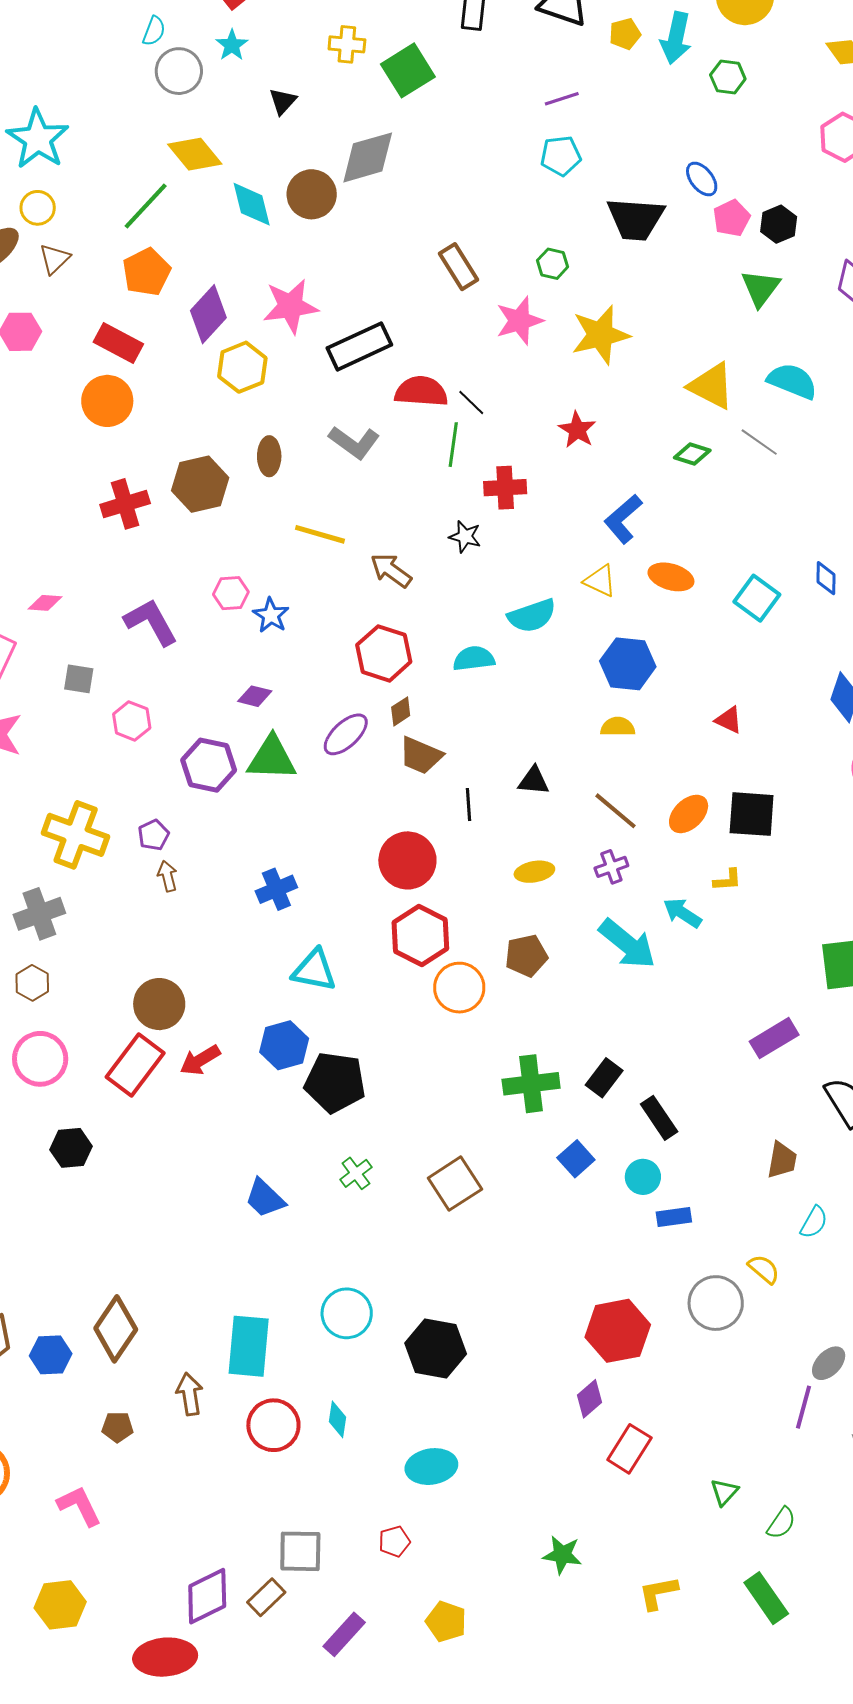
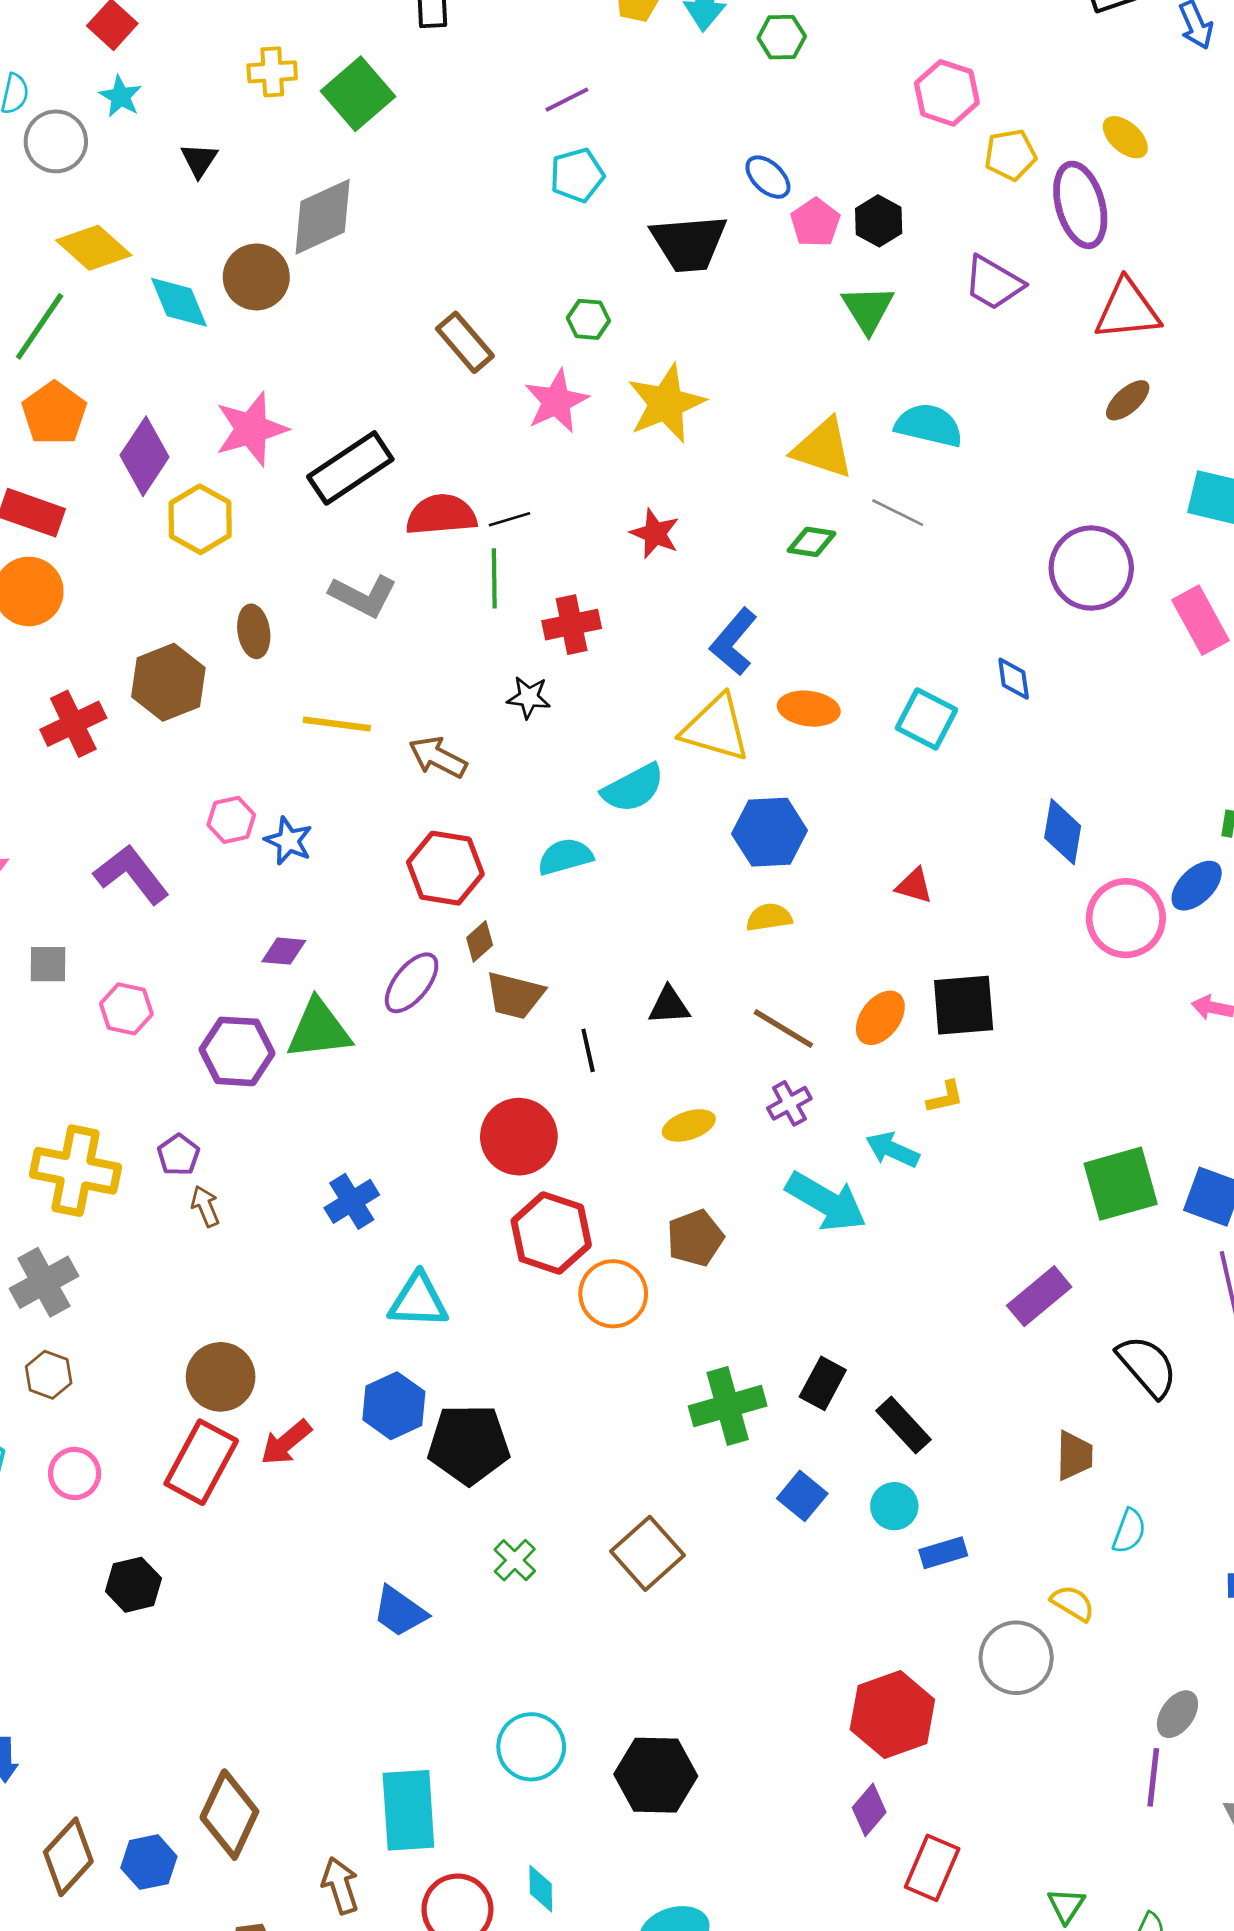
black line: (471, 403) -> (510, 519), turned -52
yellow triangle: (600, 581) -> (716, 728), size x1.6
pink circle: (40, 1059) -> (75, 1473), size x0.7

